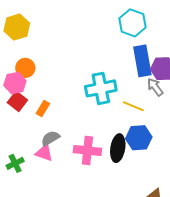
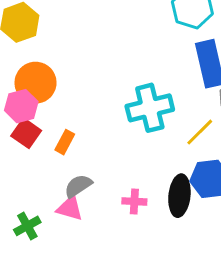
orange circle: (25, 68) -> (36, 83), size x1.4
yellow line: (133, 106) -> (200, 132), turned -65
pink cross: (87, 151) -> (134, 201), size x0.6

